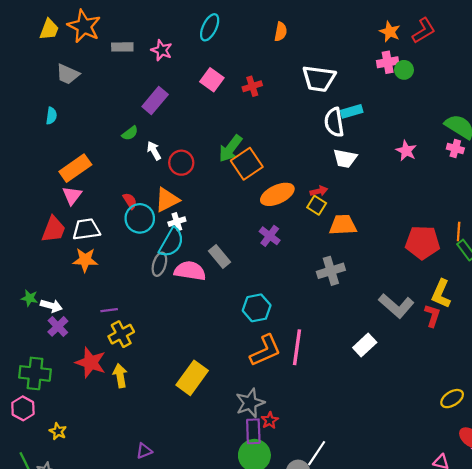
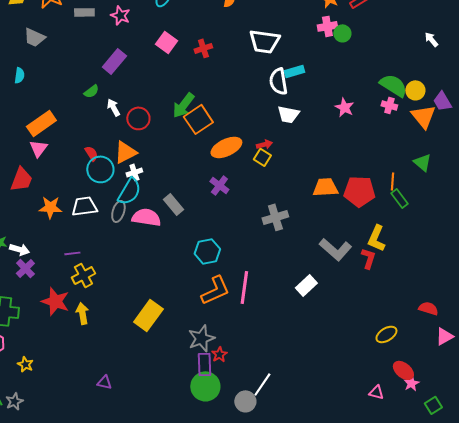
orange trapezoid: (343, 225) -> (325, 187), moved
white trapezoid: (86, 229) -> (84, 206), moved
purple triangle: (144, 451) -> (104, 382), turned 35

